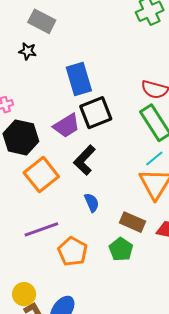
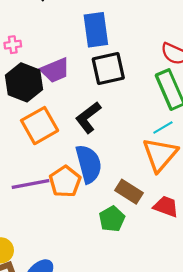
purple trapezoid: (67, 126) -> (55, 70), moved
blue semicircle: (92, 203) -> (89, 164), size x1.8
orange pentagon: (73, 251) -> (65, 182), moved

